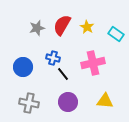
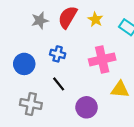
black line: (63, 74) -> (59, 84), moved
yellow triangle: (105, 101) -> (120, 90), moved
purple circle: (68, 102) -> (87, 107), moved

